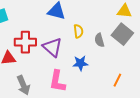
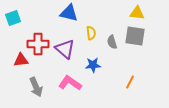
gray square: (122, 34) -> (135, 36), turned -30
pink L-shape: (57, 81) -> (70, 83), turned 115

